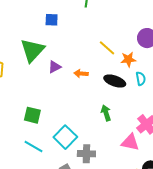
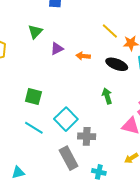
green triangle: (32, 50) -> (35, 32), size x0.6

